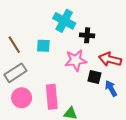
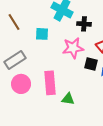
brown line: (14, 45) -> (14, 22), moved

